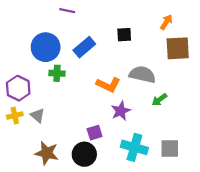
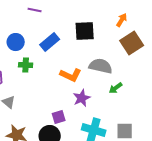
black square: (124, 35) -> (85, 31), size x1.5
blue circle: (46, 47) -> (16, 42), size x0.7
brown square: (178, 48) -> (132, 43), turned -30

